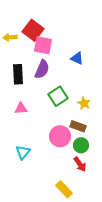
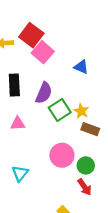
pink square: (43, 45) -> (43, 52), turned 30
purple semicircle: (42, 69) -> (44, 93), moved
yellow star: (84, 103) -> (81, 111), moved
brown rectangle: (78, 126) -> (90, 129), moved

